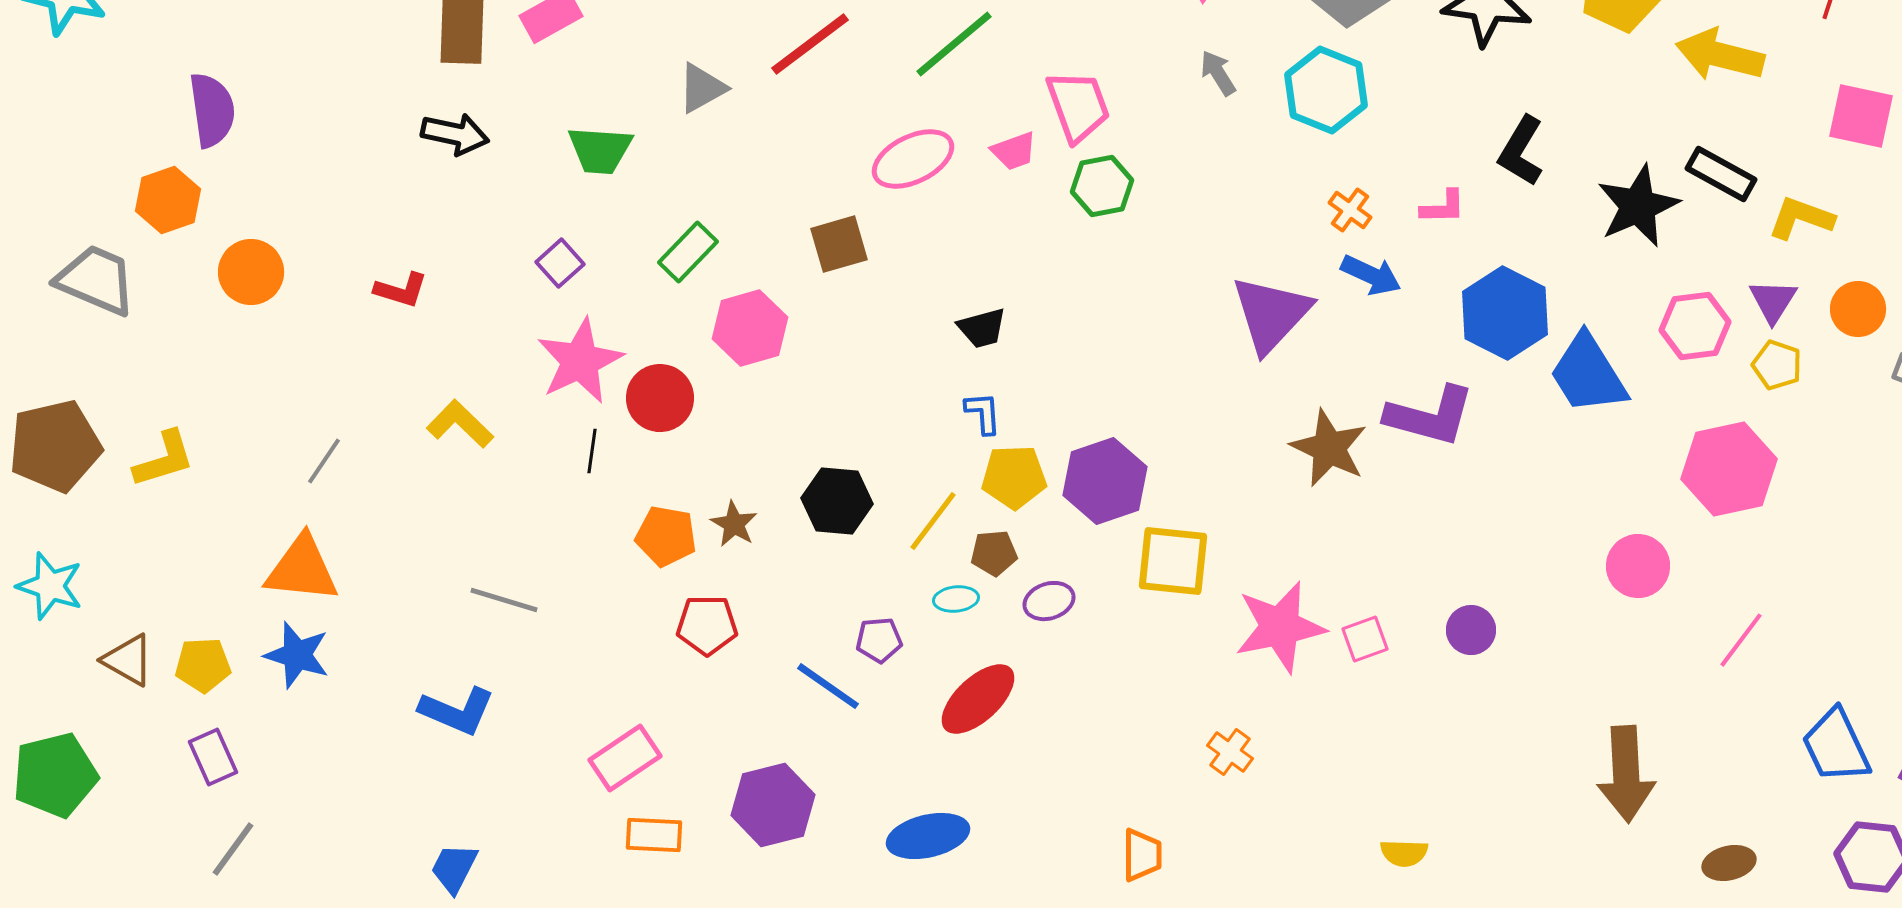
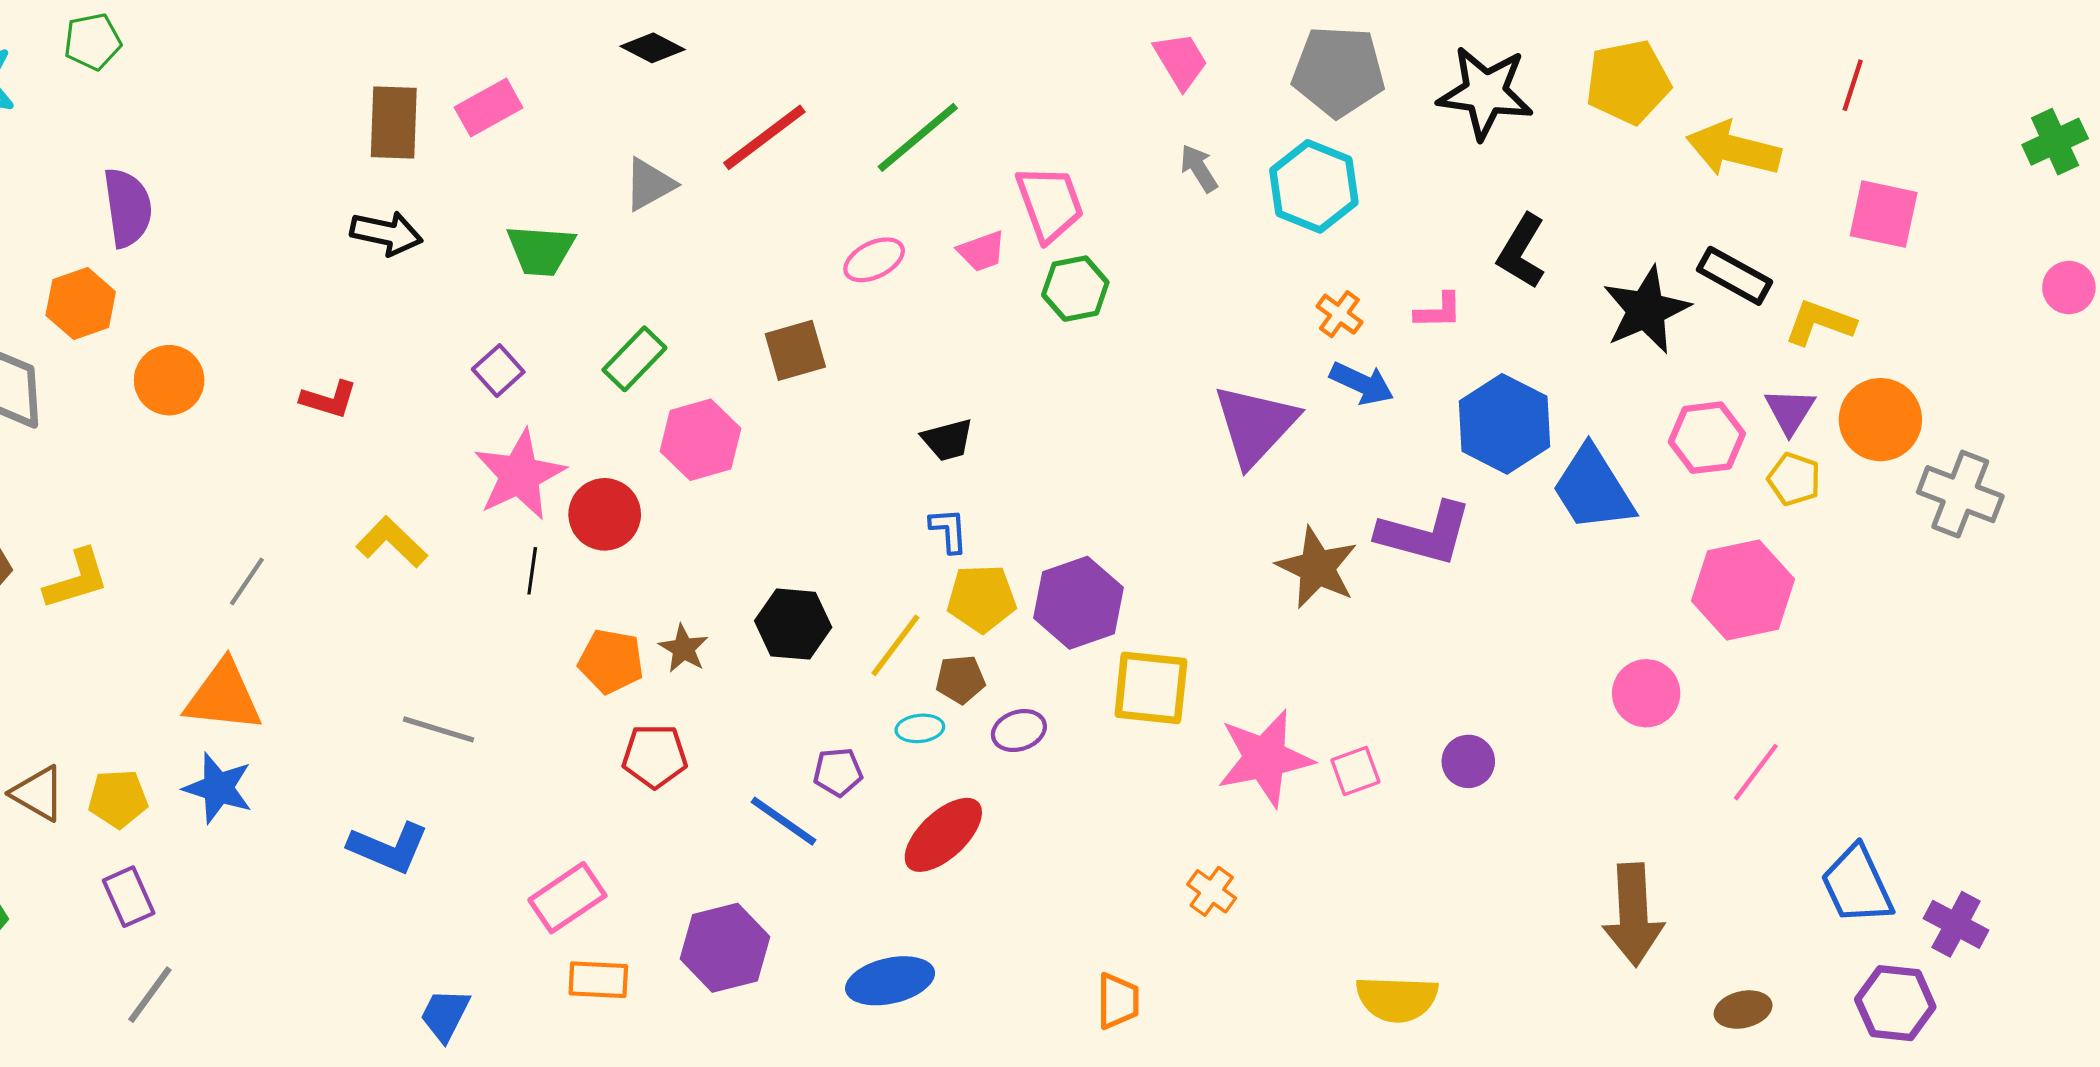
pink ellipse: (913, 159) -> (874, 260), size x0.7
orange circle: (1858, 309) -> (1880, 420), size x1.4
yellow semicircle: (1404, 853) -> (1397, 999), size x1.6
blue trapezoid: (454, 868) -> (445, 1015), moved

